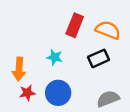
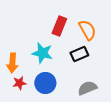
orange semicircle: (108, 30) -> (87, 30), turned 40
cyan star: (55, 57) -> (42, 53), size x1.5

